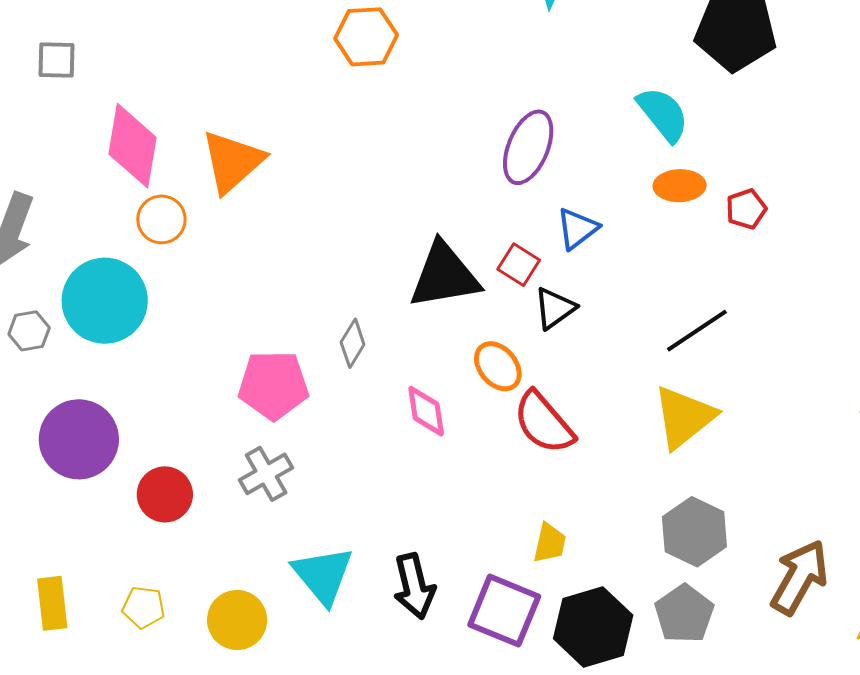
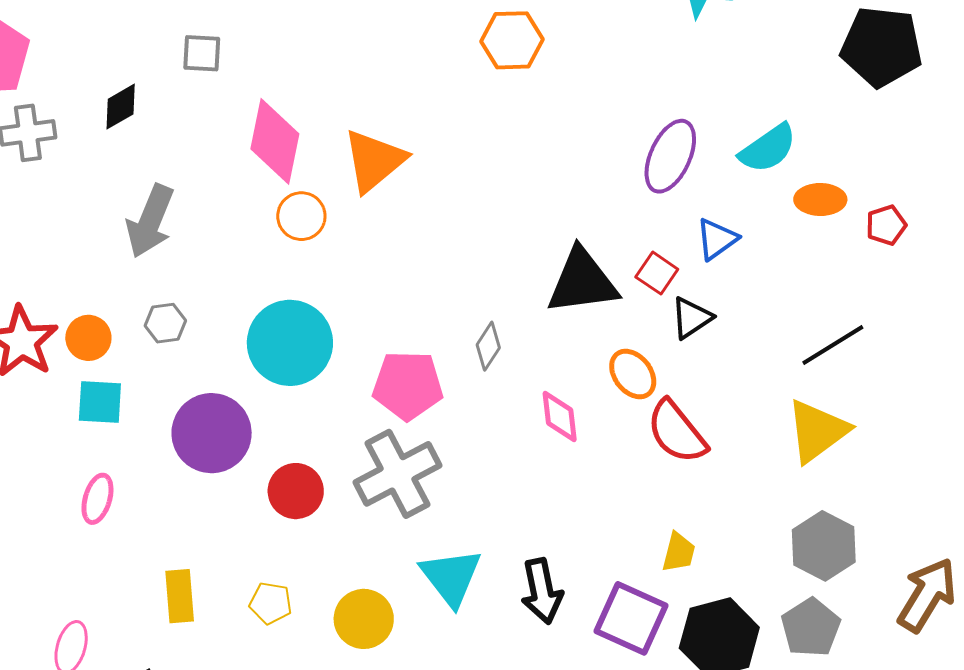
cyan semicircle: (663, 114) -> (768, 148), moved, turned 92
cyan circle: (105, 301) -> (290, 343), moved
gray cross: (266, 474) -> (397, 474), size x1.6

